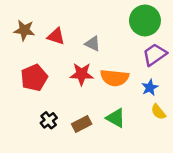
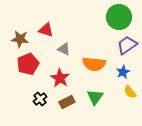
brown star: (24, 30) -> (20, 39), moved
gray triangle: (93, 44) -> (64, 49), moved
red star: (82, 74) -> (60, 78), moved, turned 30
green triangle: (116, 118) -> (95, 97), turned 36

